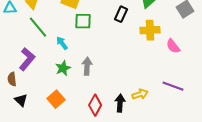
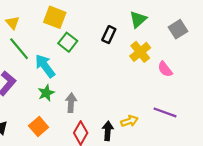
green square: (83, 21) -> (68, 42), turned 36
yellow cross: (150, 30) -> (140, 52), turned -36
cyan arrow: (62, 43) -> (45, 66), size x1.6
gray arrow: (87, 66) -> (71, 103), moved

